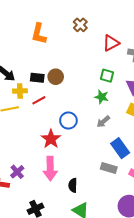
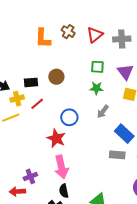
brown cross: (80, 25) -> (68, 32), moved
orange L-shape: (39, 34) -> (43, 38), moved
brown circle: (56, 77) -> (56, 77), moved
purple cross: (17, 172) -> (30, 176), turned 32
black semicircle: (73, 185) -> (64, 191), moved

